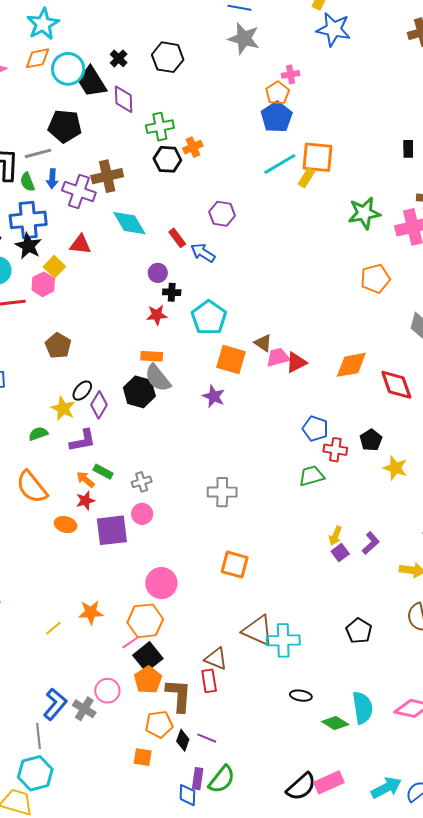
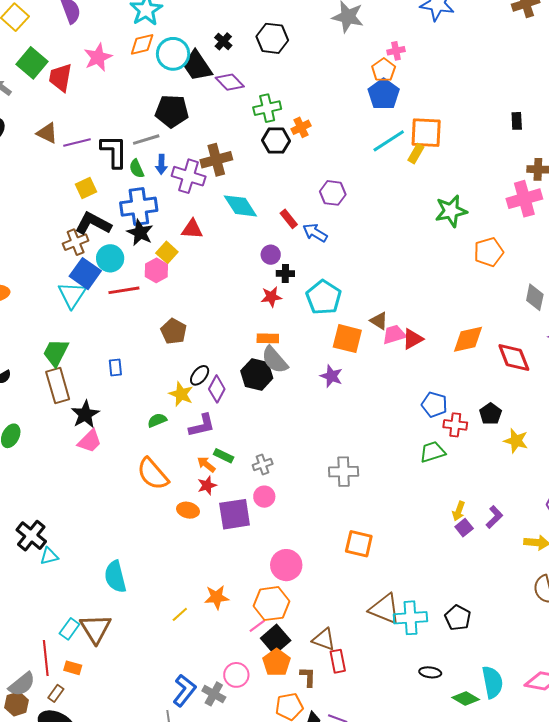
purple diamond: (124, 99) -> (230, 82), turned -40
green star: (364, 213) -> (451, 211), moved
black pentagon: (359, 631) -> (458, 618), moved
brown triangle: (216, 659) -> (324, 639), moved
brown L-shape: (179, 695) -> (308, 677), size x0.6

